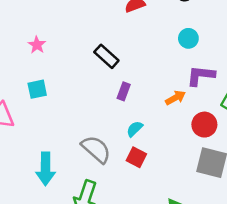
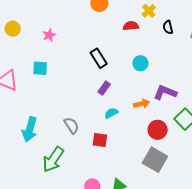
cyan circle: (188, 38) -> (140, 63), moved
cyan semicircle: (135, 129) -> (111, 113), moved
gray semicircle: (96, 149) -> (71, 125), size x0.7
red square: (136, 157) -> (100, 140), turned -35

